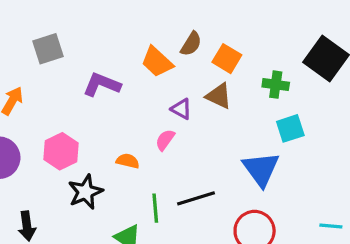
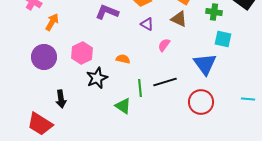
purple triangle: (181, 109) -> (147, 24), moved
cyan square: (290, 128) -> (223, 39), turned 30
pink semicircle: (165, 140) -> (164, 45), moved

